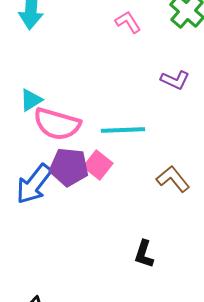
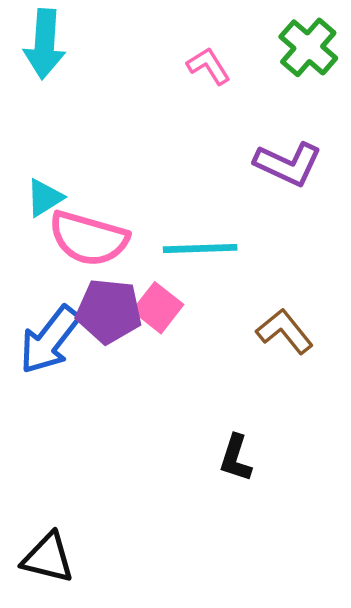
purple L-shape: (175, 80) -> (288, 164), size x1.4

